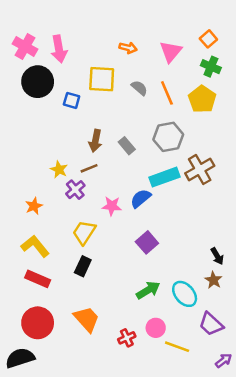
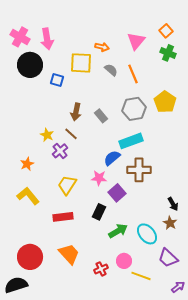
orange arrow: (128, 48) -> (102, 47), moved
yellow pentagon: (202, 99) -> (165, 102), moved
brown line: (89, 168) -> (71, 134), turned 64
brown cross: (200, 170) -> (139, 170), moved, turned 30
pink star: (112, 206) -> (99, 178), moved
black rectangle: (83, 266) -> (99, 212), moved
red rectangle: (38, 279) -> (63, 217), moved, turned -30

